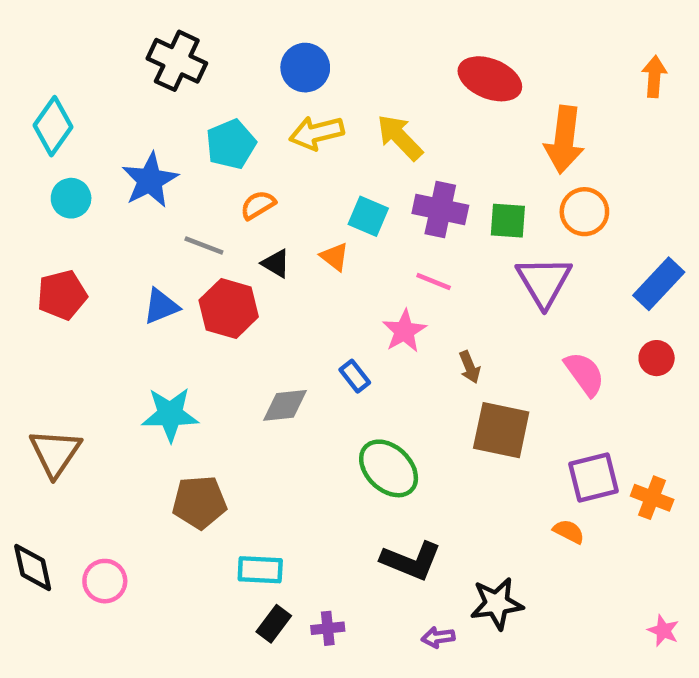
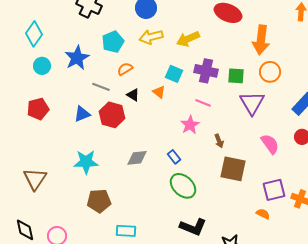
yellow arrow: (400, 137) -> (188, 39), turned -70
blue rectangle: (355, 376) -> (174, 157), moved

